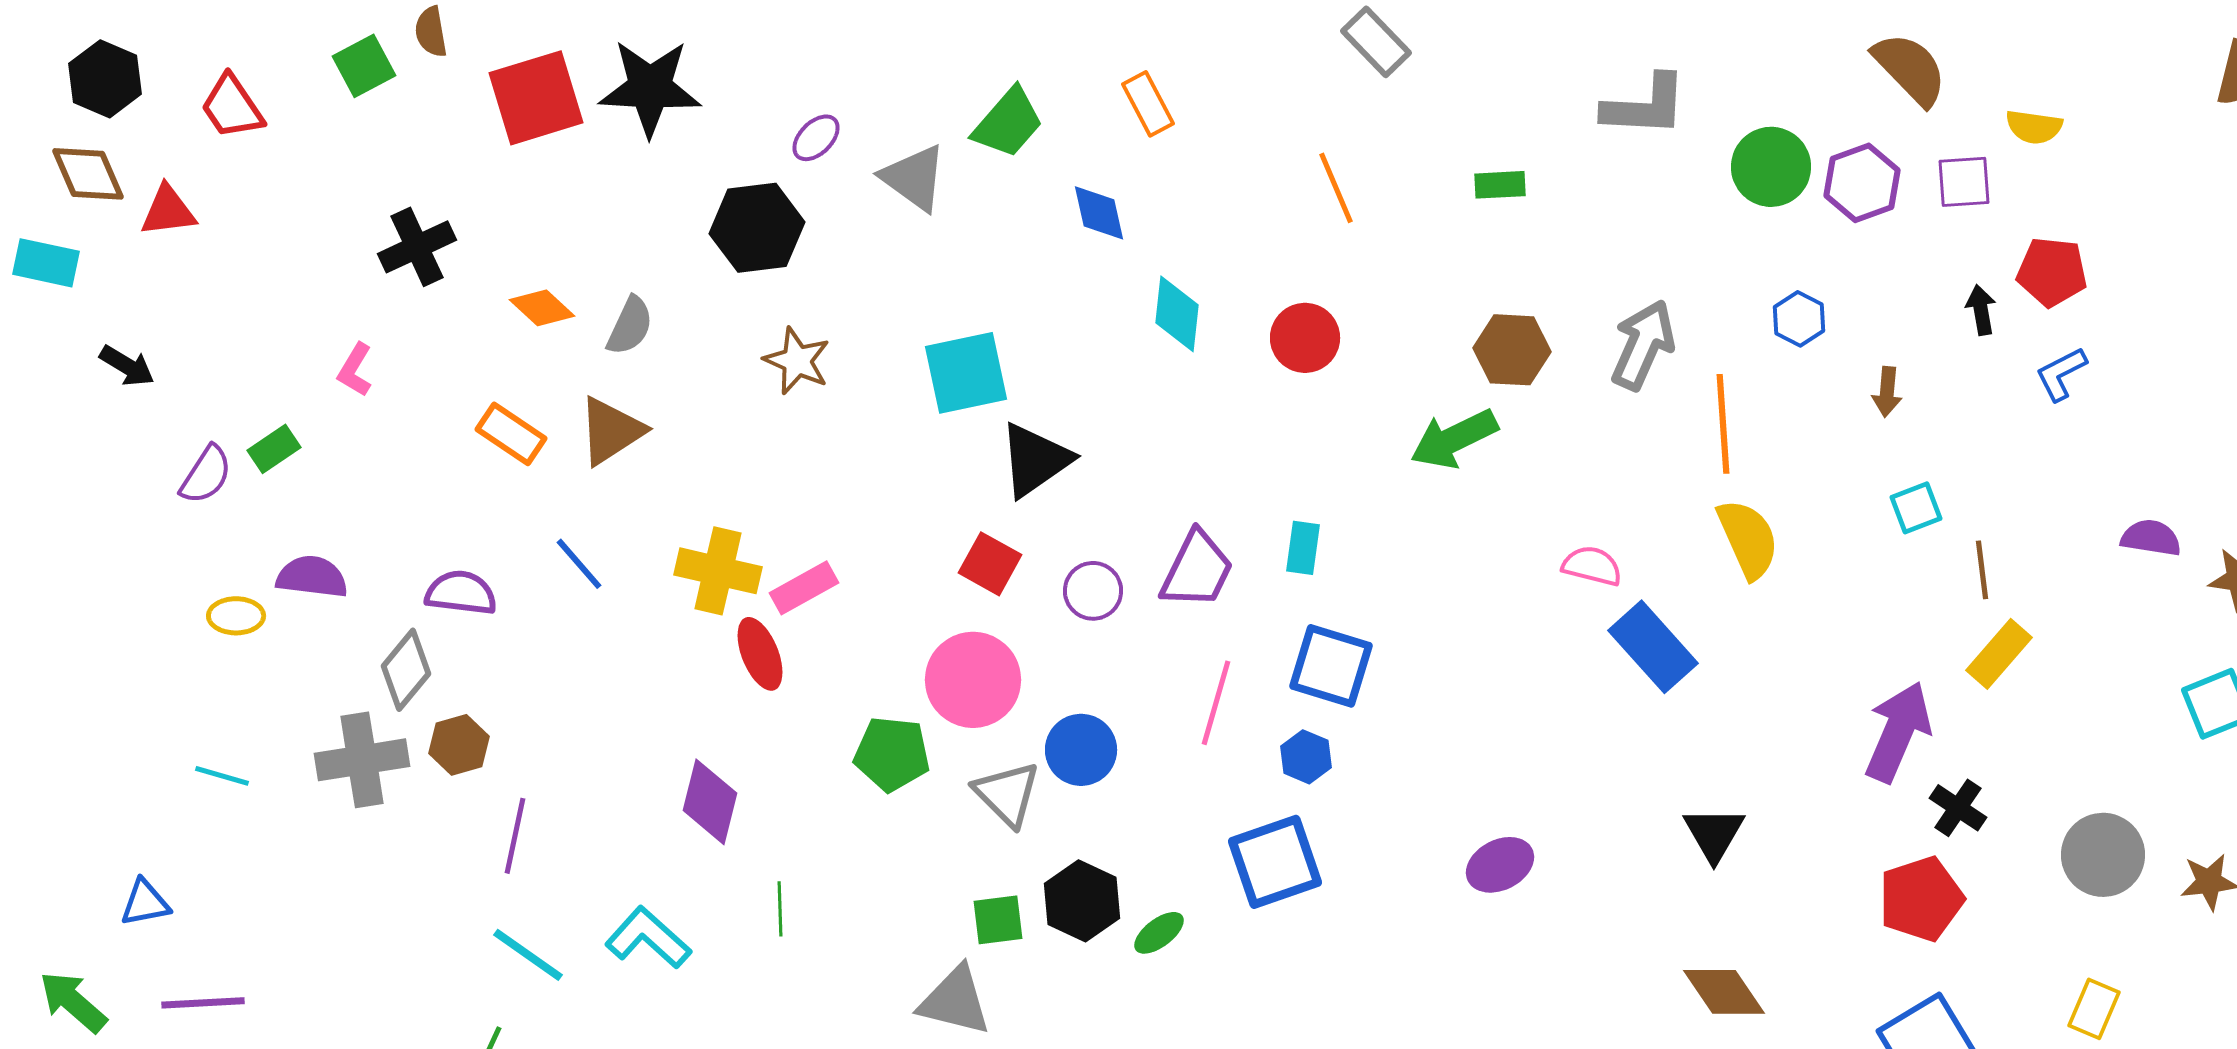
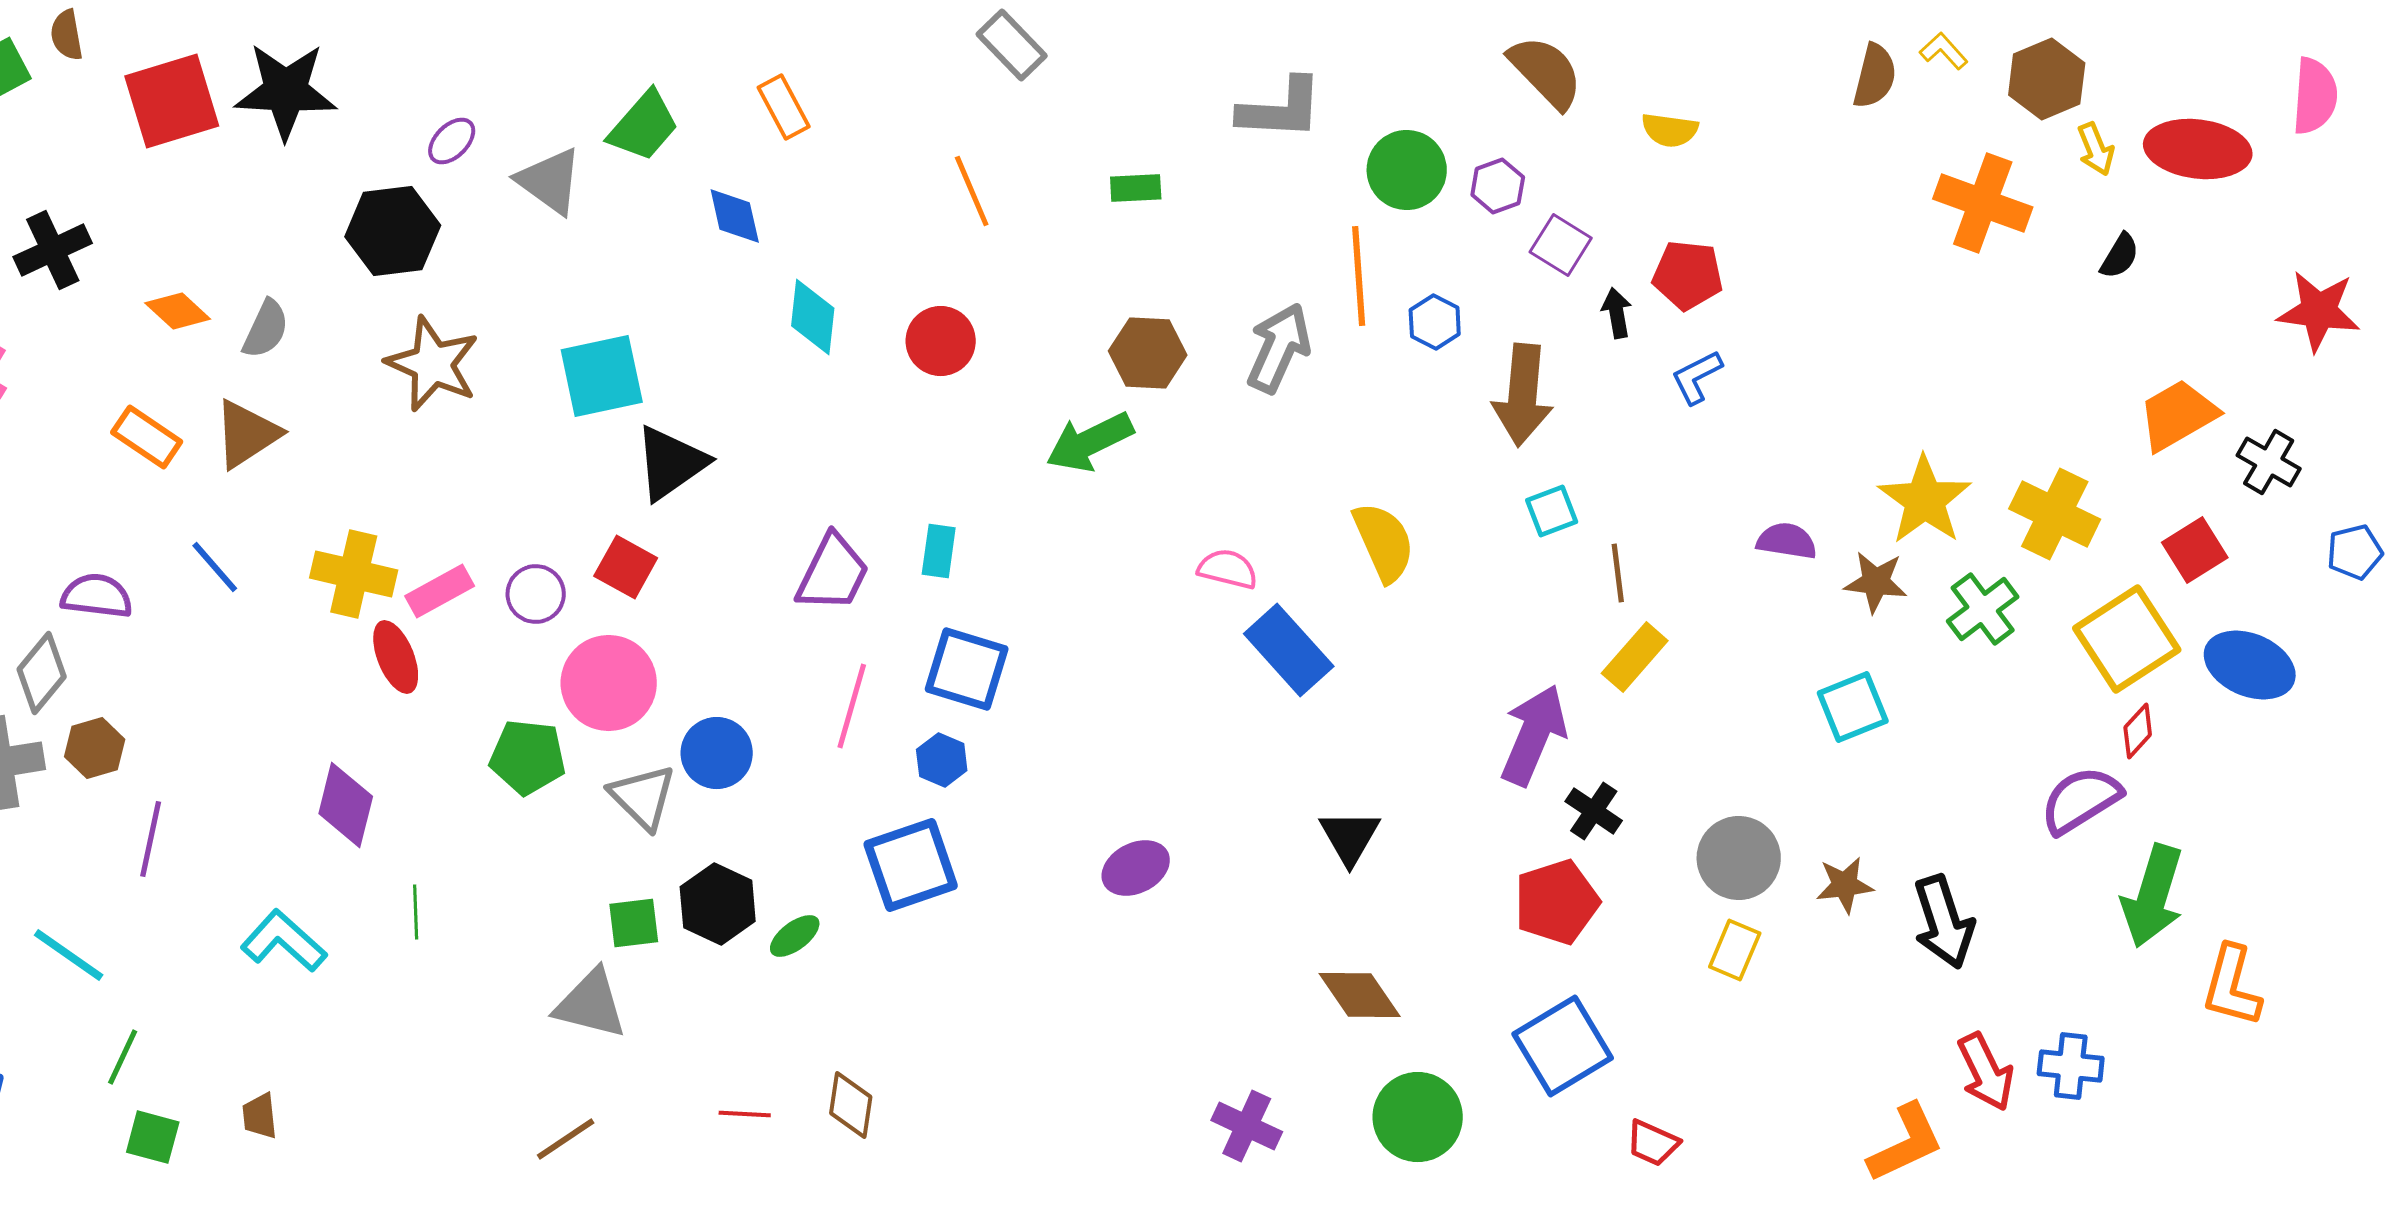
purple square: (1964, 182) -> (1561, 245), moved, turned 36
purple hexagon: (1862, 183) -> (1498, 186), size x0.7
brown star: (797, 361) -> (433, 364), size x1.4
brown arrow: (1887, 392) -> (1523, 395), size x2.0
orange line: (1723, 424) -> (1359, 276), moved
purple circle: (1093, 591) -> (536, 594), moved
cyan line: (528, 955) -> (69, 955), moved
yellow rectangle: (2094, 1009) -> (1735, 950), moved

